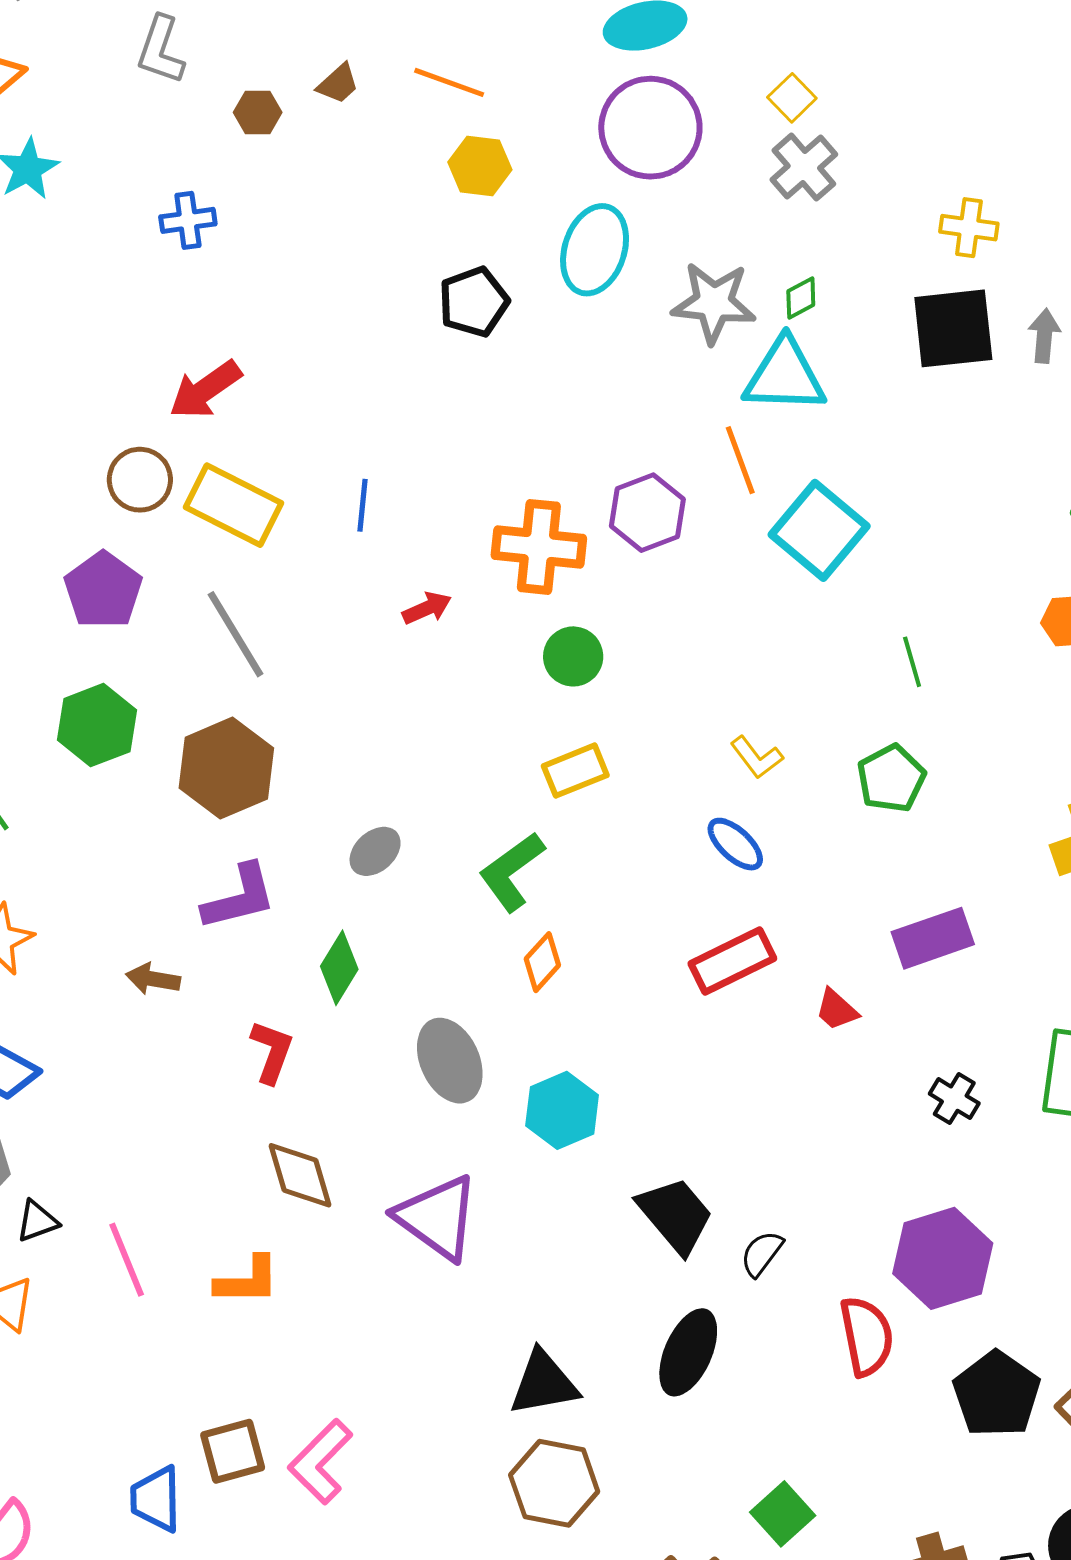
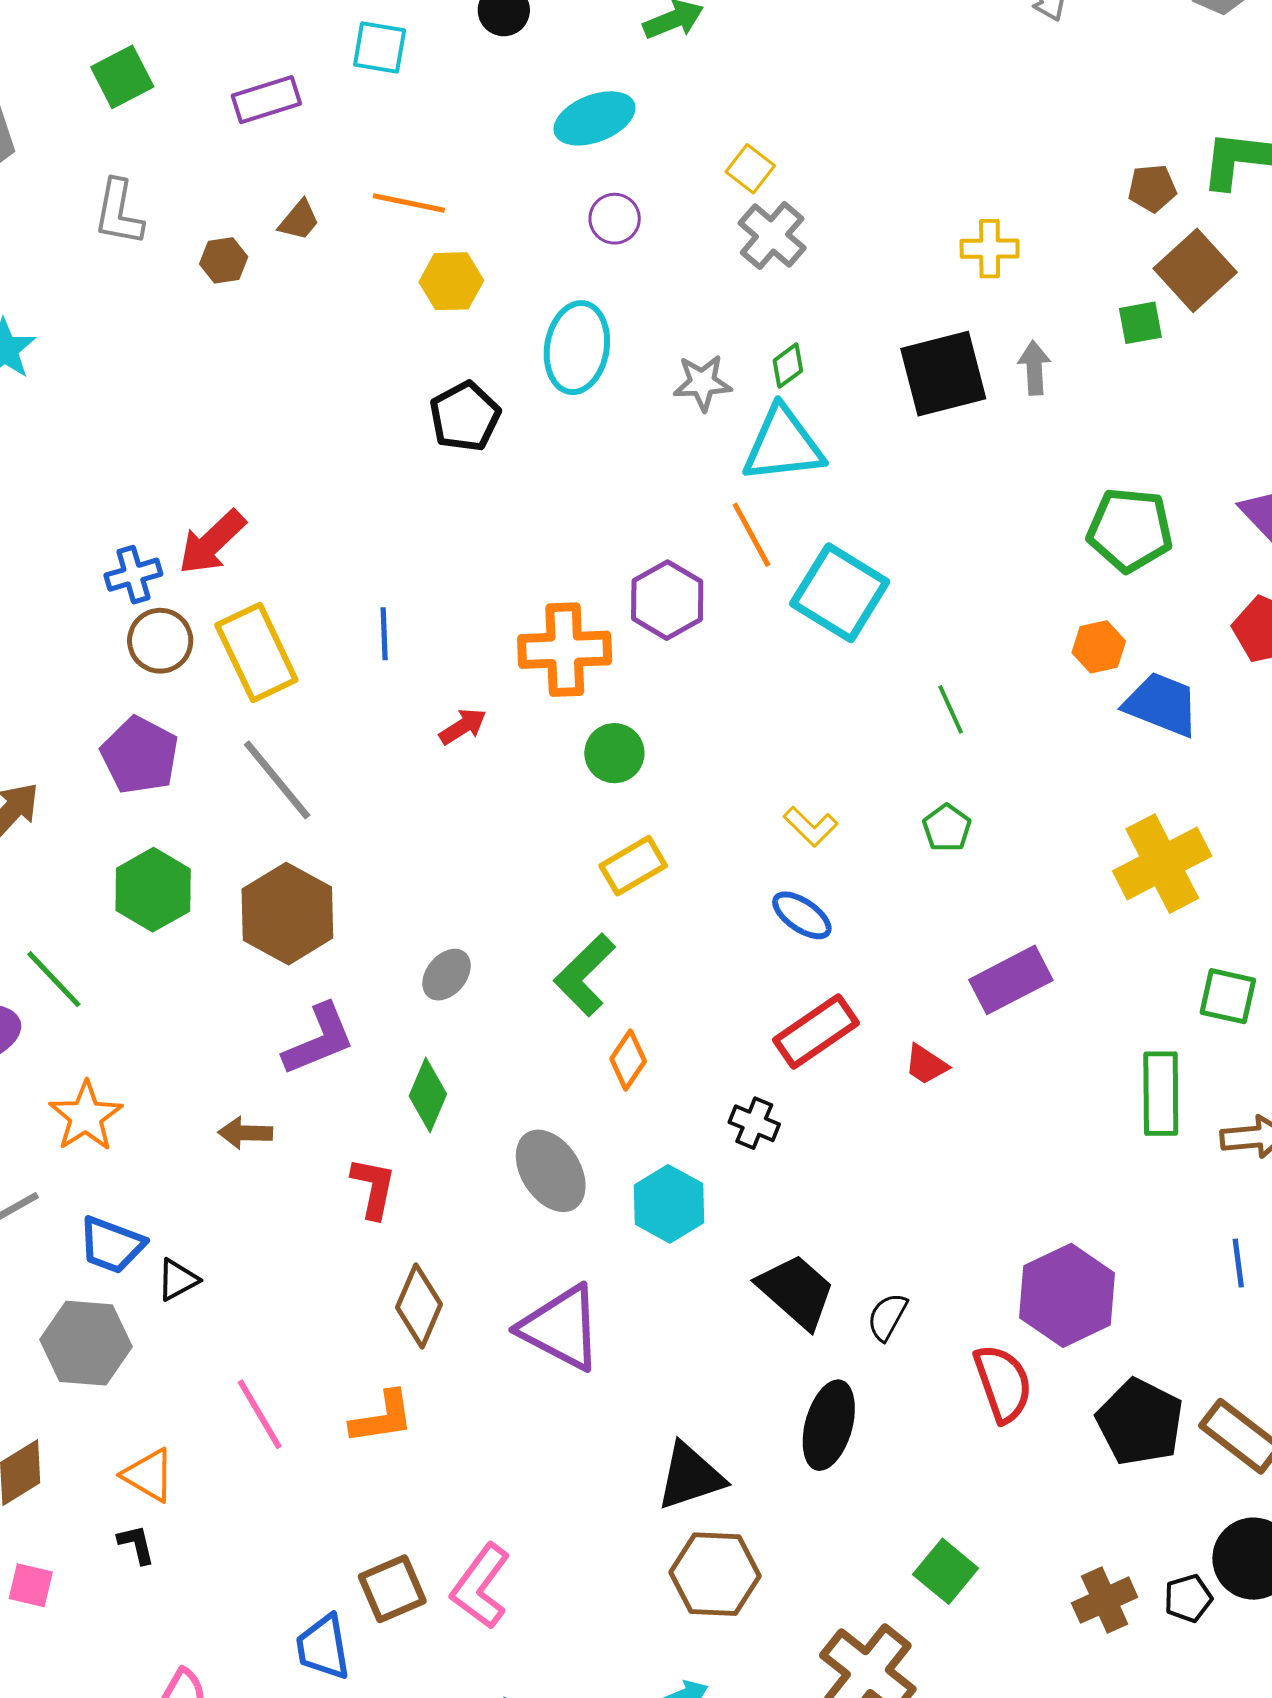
purple circle: (650, 128) -> (615, 219), size x0.5
blue cross: (188, 220) -> (133, 575), moved
yellow cross: (969, 228) -> (990, 249), moved
gray star: (714, 303) -> (702, 383), size x0.7
yellow rectangle: (233, 505) -> (256, 652), turned 46
green pentagon: (891, 778) -> (947, 828), size x0.7
black cross: (954, 1099) -> (754, 1123), moved
brown diamond: (300, 1175) -> (419, 1306), turned 48
black triangle: (37, 1221) -> (178, 1280), moved

